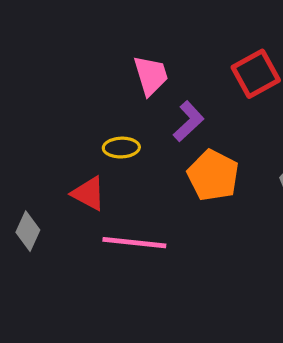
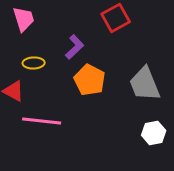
pink trapezoid: (151, 75) -> (24, 19), moved

